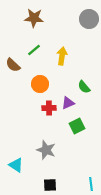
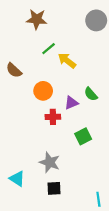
green line: (34, 50) -> (49, 49), moved
yellow arrow: (62, 56) -> (67, 61), turned -60
purple triangle: (68, 103) -> (71, 103), moved
black square: (50, 185) -> (54, 188), moved

